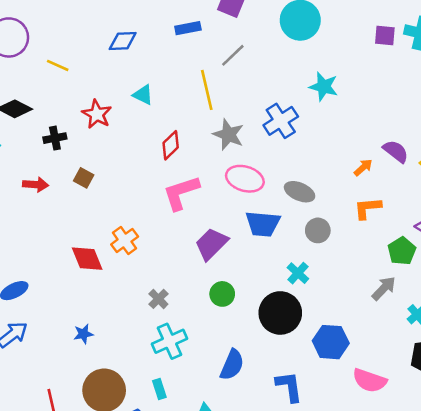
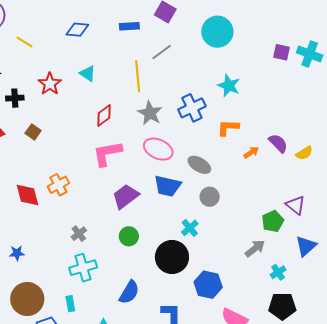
orange L-shape: (368, 208) -> (228, 128), moved

